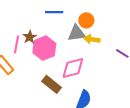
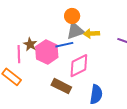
blue line: (54, 12) -> (64, 45), moved
orange circle: (86, 20) -> (72, 16), moved

